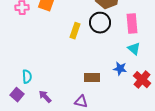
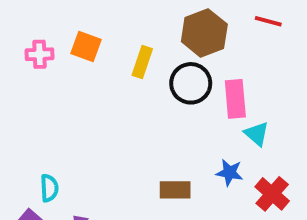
pink rectangle: (132, 24) -> (235, 99), moved
yellow rectangle: (75, 31) -> (142, 62), moved

